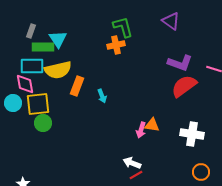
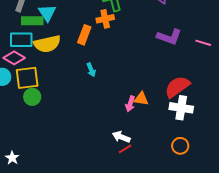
pink diamond: (25, 84) -> (14, 58), turned -50
orange rectangle: (77, 86) -> (84, 35), moved
red semicircle: (184, 86) -> (177, 87), moved
orange circle: (201, 172) -> (180, 146), moved

